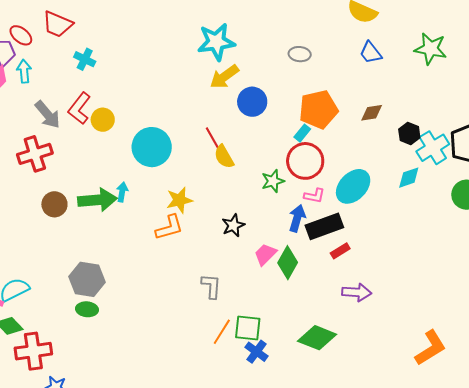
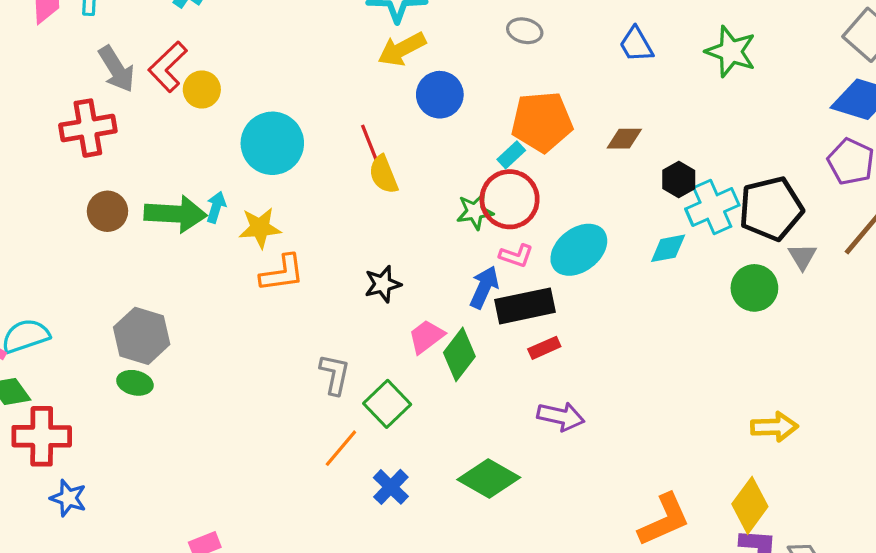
green star: (273, 181) -> (475, 211), moved
yellow star: (179, 200) -> (260, 228), moved
green square: (248, 328) -> (387, 404), moved, turned 32

